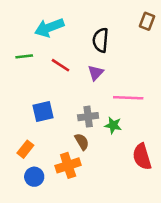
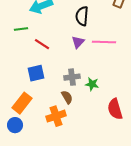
red line: (61, 65) -> (42, 44), moved
pink line: (128, 98) -> (104, 42), moved
orange rectangle: (25, 149) -> (22, 103), size x1.5
blue circle: (34, 177) -> (15, 125), moved

